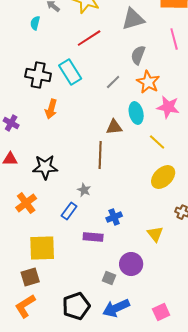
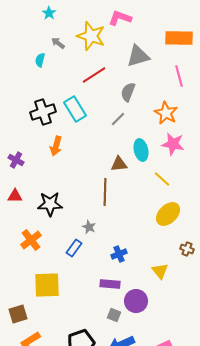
gray semicircle: (138, 55) -> (128, 92), moved
black cross: (38, 75) -> (43, 112), turned -30
orange star: (148, 82) -> (166, 113), moved
purple rectangle: (93, 237) -> (110, 284), moved
brown square: (30, 277) -> (18, 314), moved

